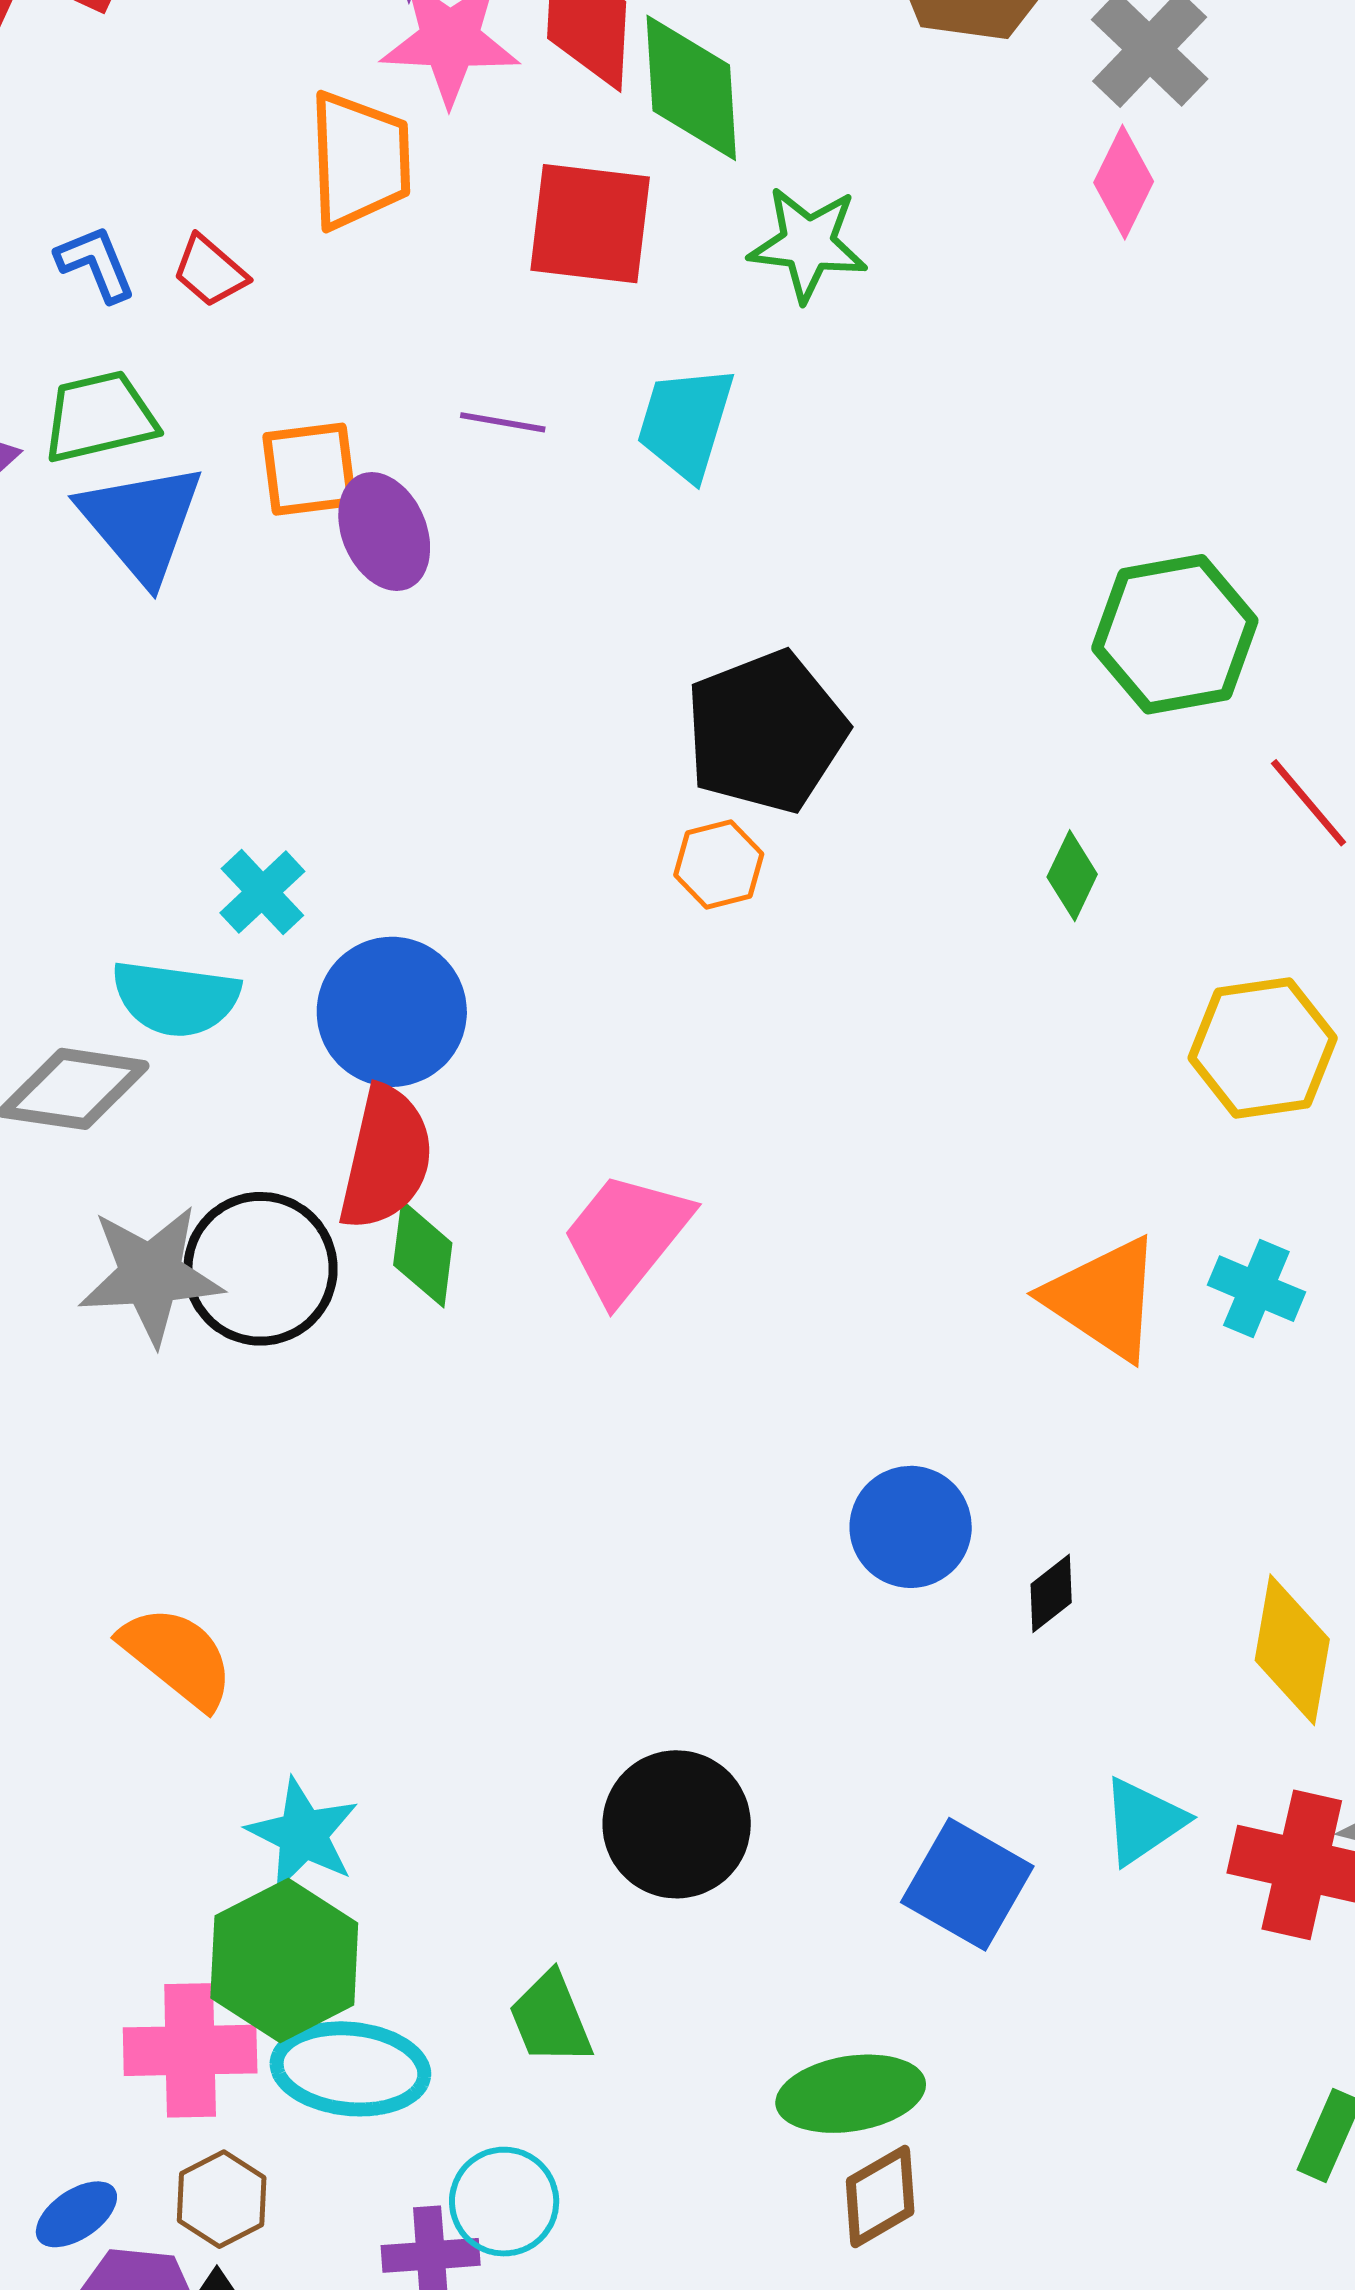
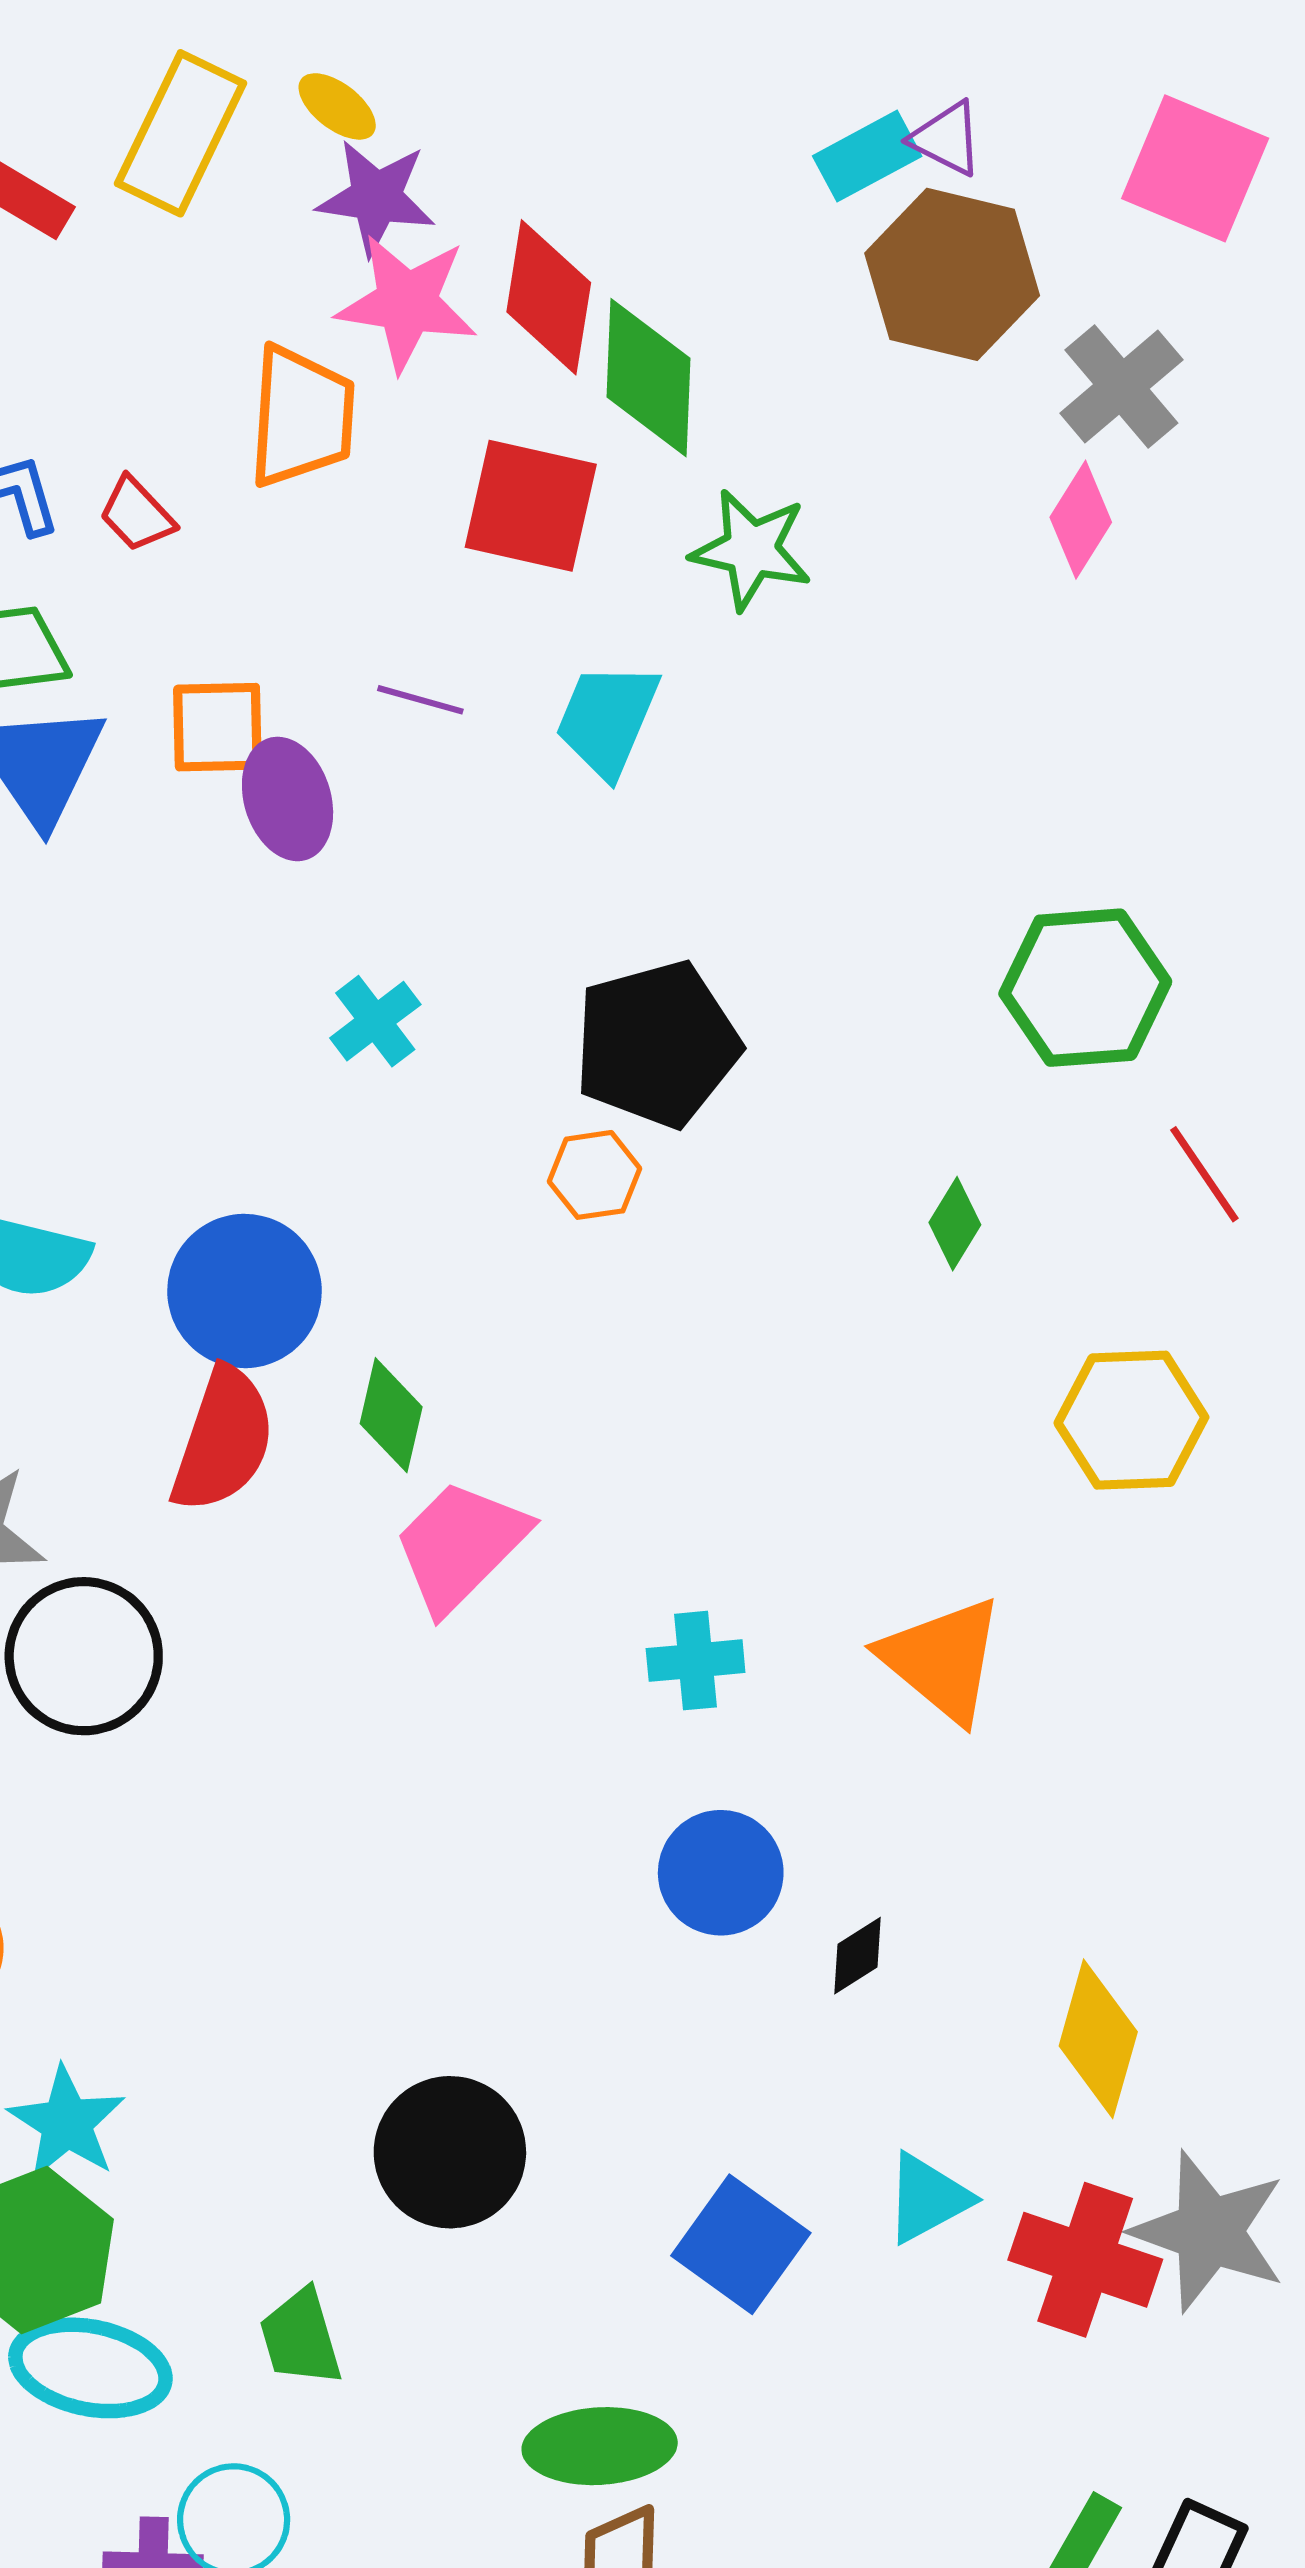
cyan cross: (262, 892) -> (375, 1021), moved
green diamond: (423, 1254) -> (391, 1415), moved
black circle: (261, 1269) -> (84, 1656), moved
cyan cross: (1256, 1289) -> (696, 1661), moved, turned -34

